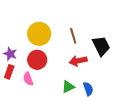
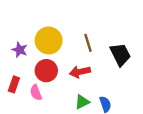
purple star: (10, 54) -> (20, 50), moved
red arrow: (78, 61) -> (80, 72), moved

